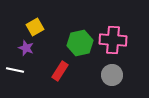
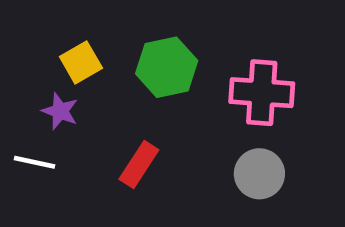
green hexagon: (80, 43) -> (167, 67), moved

